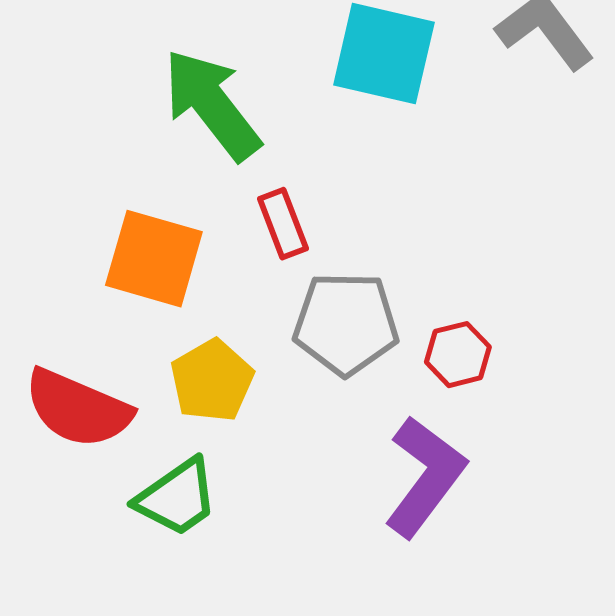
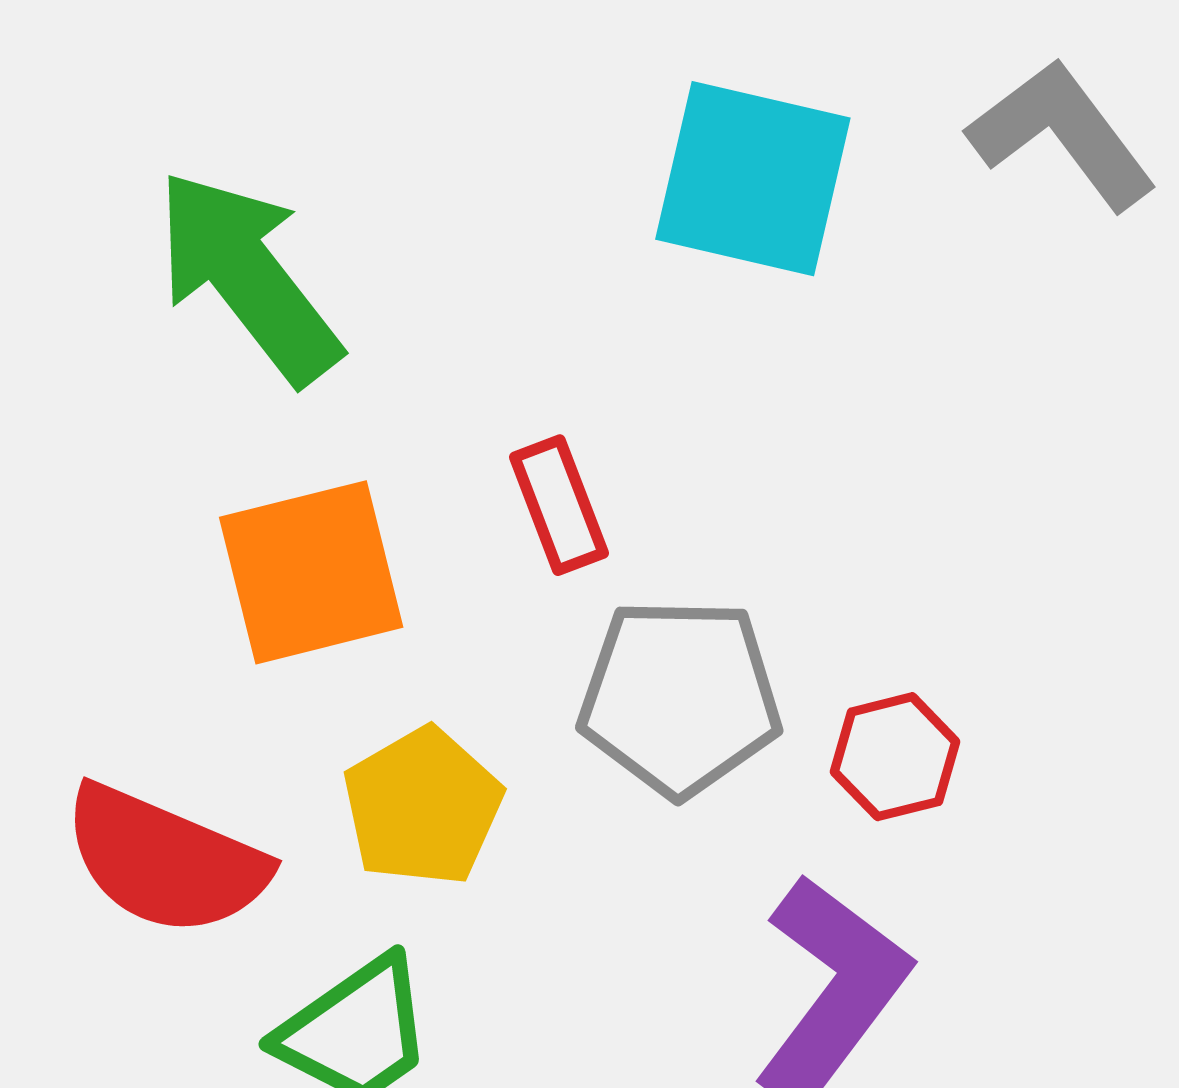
green arrow: (212, 105) -> (248, 277), moved
orange square: (154, 259) -> (311, 572), turned -30

